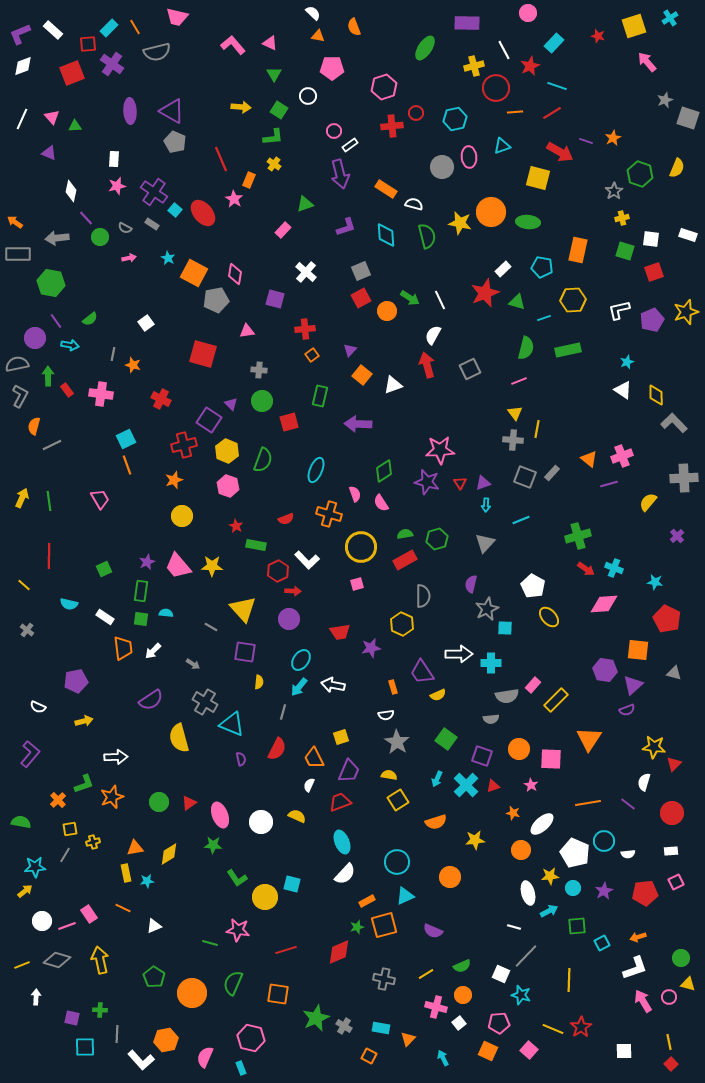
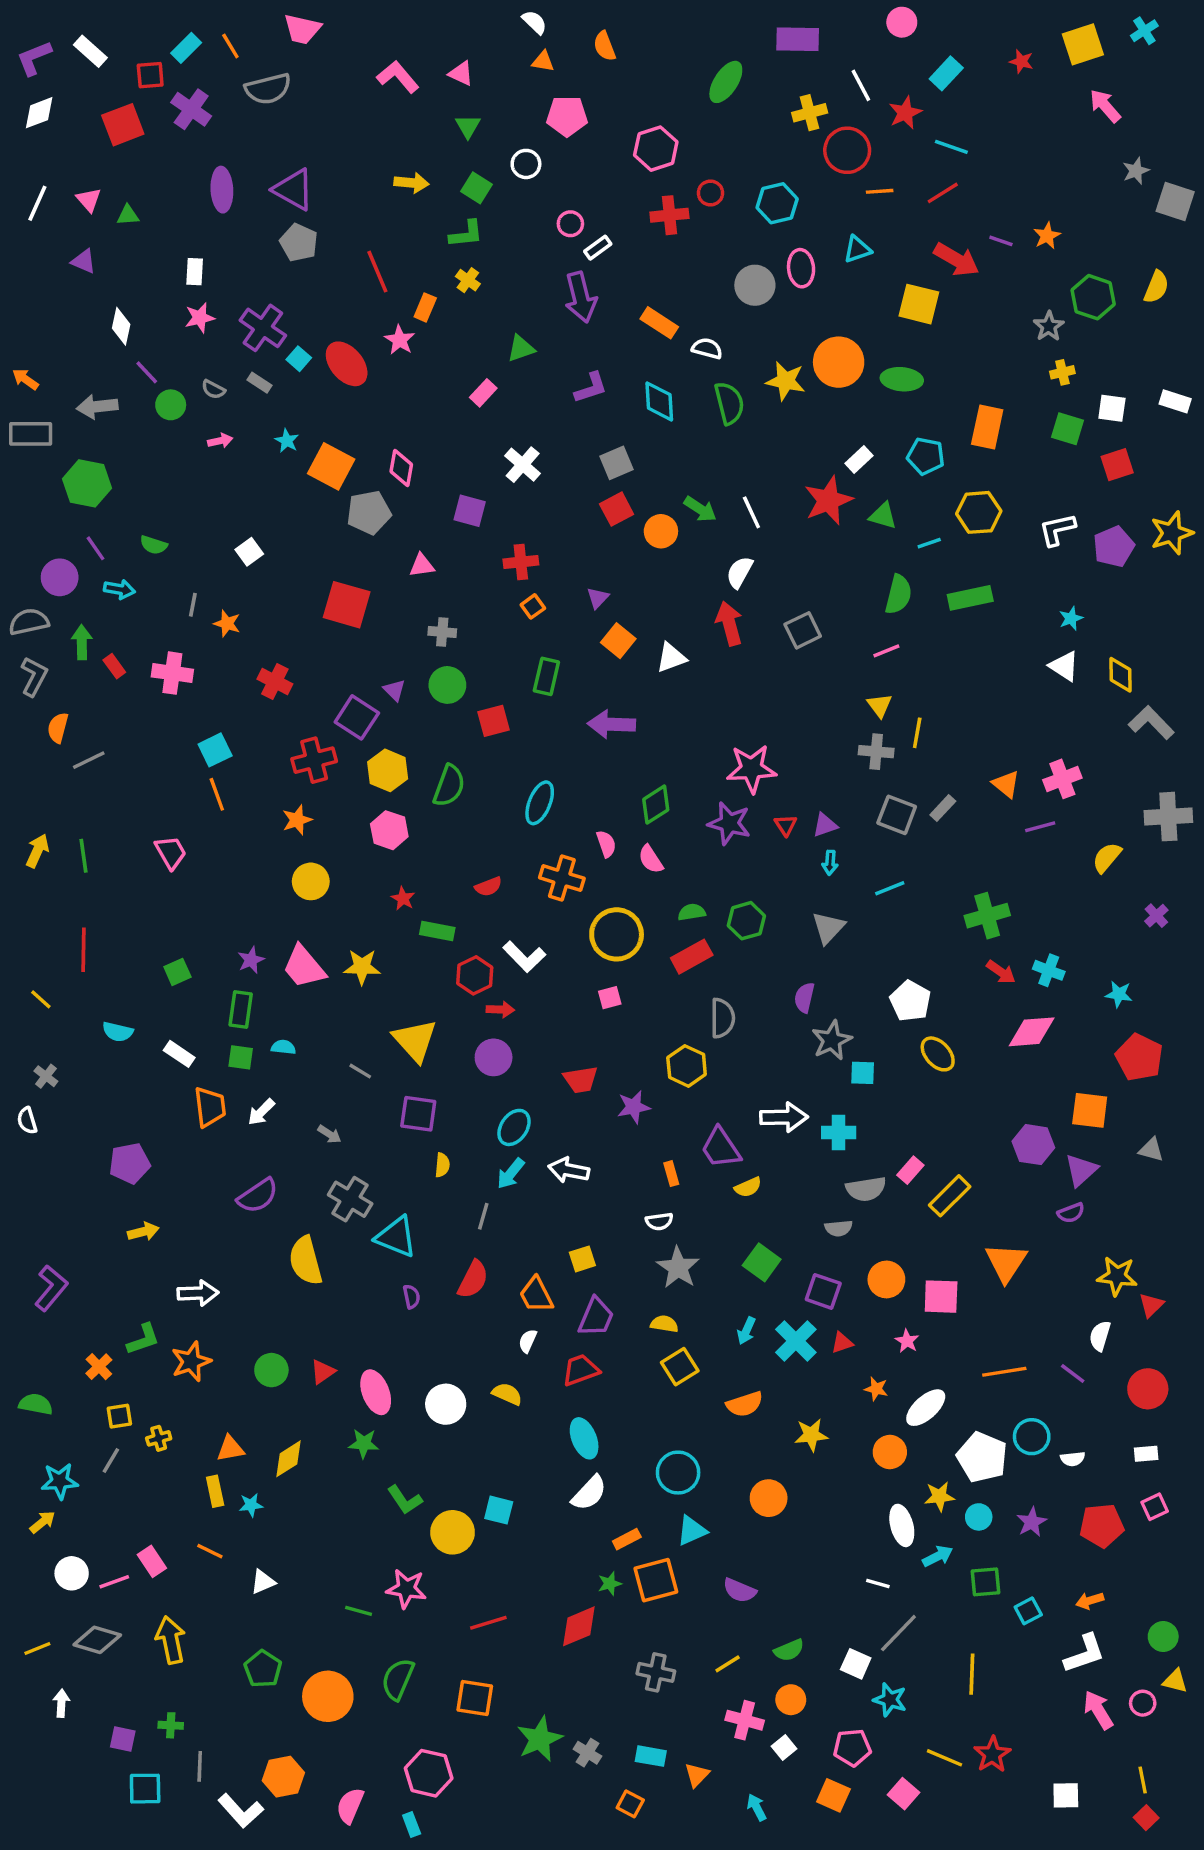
green semicircle: (90, 319) -> (154, 545), turned 56
white semicircle: (38, 707) -> (27, 1121), moved, turned 49

